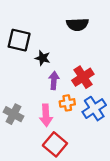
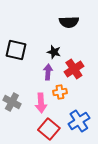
black square: (19, 40) -> (16, 50), moved
black star: (43, 58) -> (54, 52), moved
blue cross: (94, 109) -> (79, 121), moved

